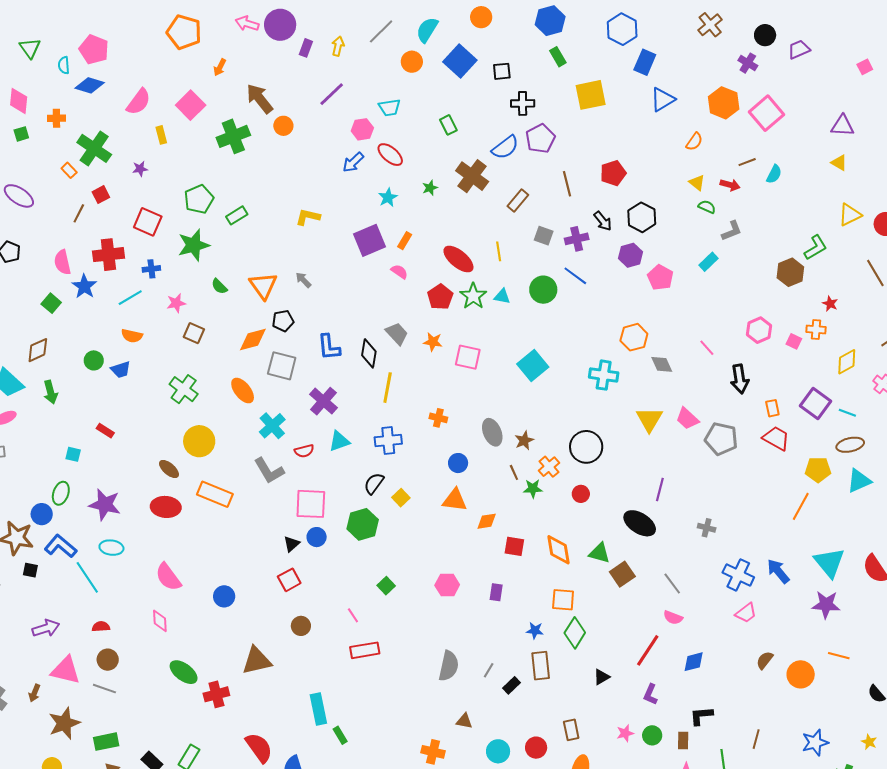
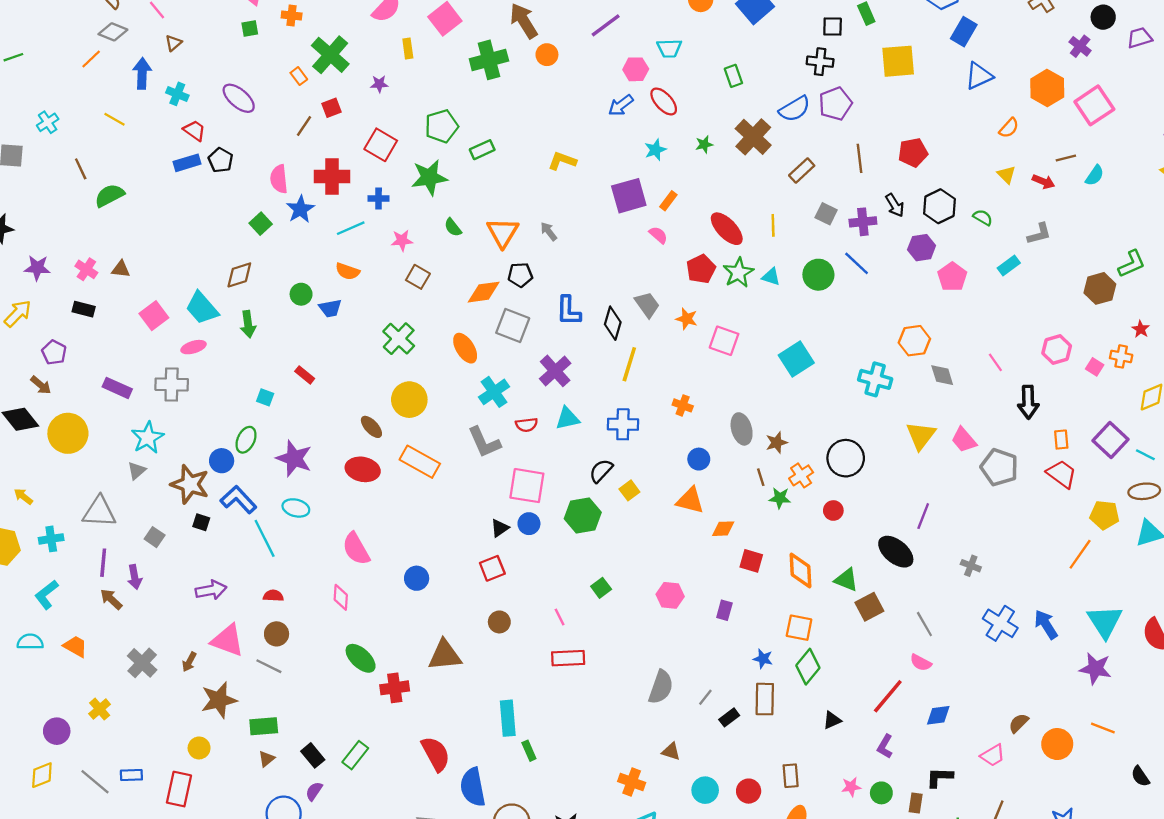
black square: (502, 71) -> (833, 27), moved
green semicircle: (707, 207) -> (983, 217), moved
pink trapezoid: (746, 613) -> (993, 755), moved

